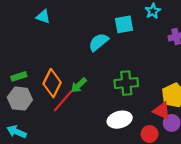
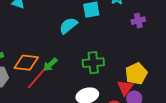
orange diamond: (52, 83) -> (26, 63), turned 70
red triangle: (162, 111) -> (125, 88), turned 42

